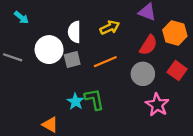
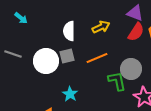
red semicircle: (148, 45) -> (136, 32), moved
white circle: (49, 50) -> (46, 61), moved
green L-shape: (94, 99) -> (117, 81), moved

